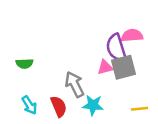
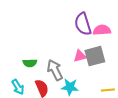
purple semicircle: (116, 48) -> (83, 24), moved
green semicircle: (24, 64) -> (30, 63), moved

